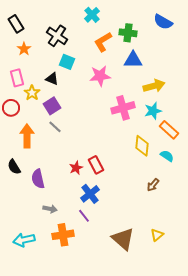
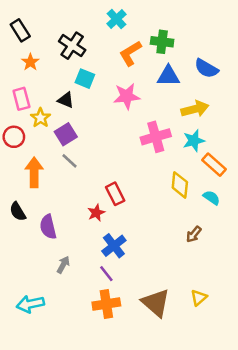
blue semicircle: (163, 22) -> (206, 68), moved
red rectangle: (96, 165) -> (115, 194), moved
gray arrow: (50, 209) -> (63, 265), turned -72
orange cross: (63, 235) -> (106, 304), moved

